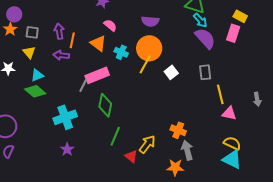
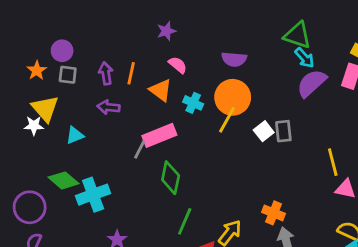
purple circle: (14, 14) -> (62, 51), moved
purple semicircle: (205, 38) -> (312, 83), turned -90
orange line: (72, 40) -> (131, 73), moved
yellow triangle: (29, 52) -> (45, 109), moved, size x1.5
gray rectangle: (205, 72) -> (283, 131), moved
green diamond: (35, 91) -> (63, 180), moved
cyan cross: (65, 117) -> (93, 195), moved

